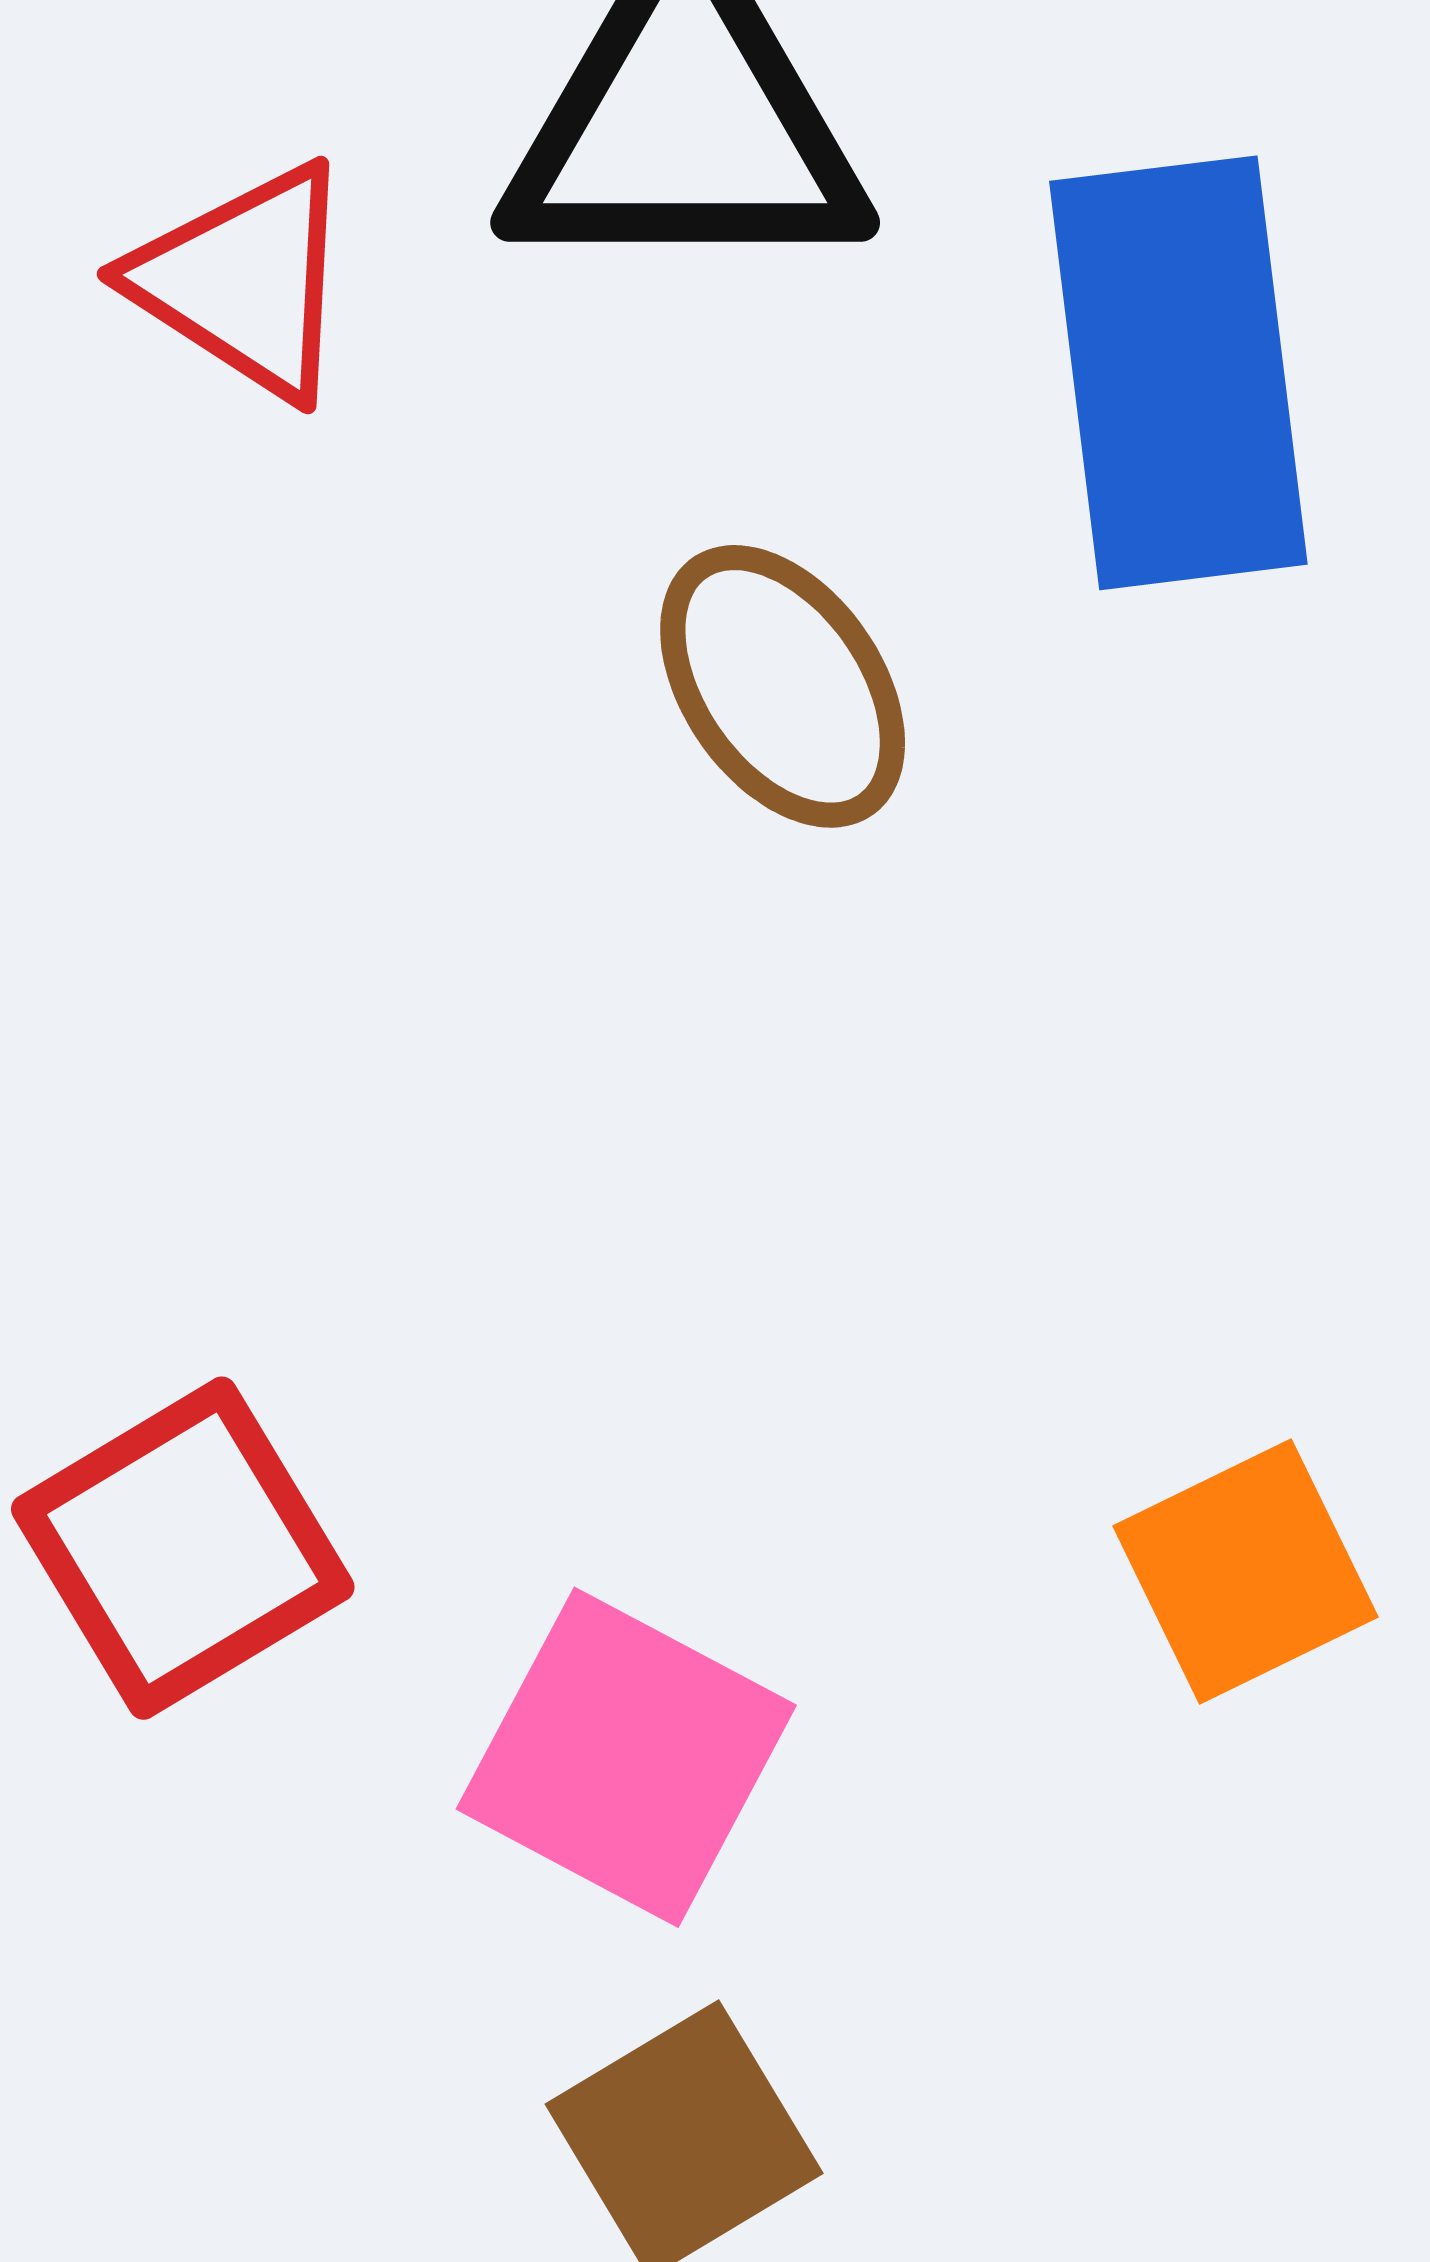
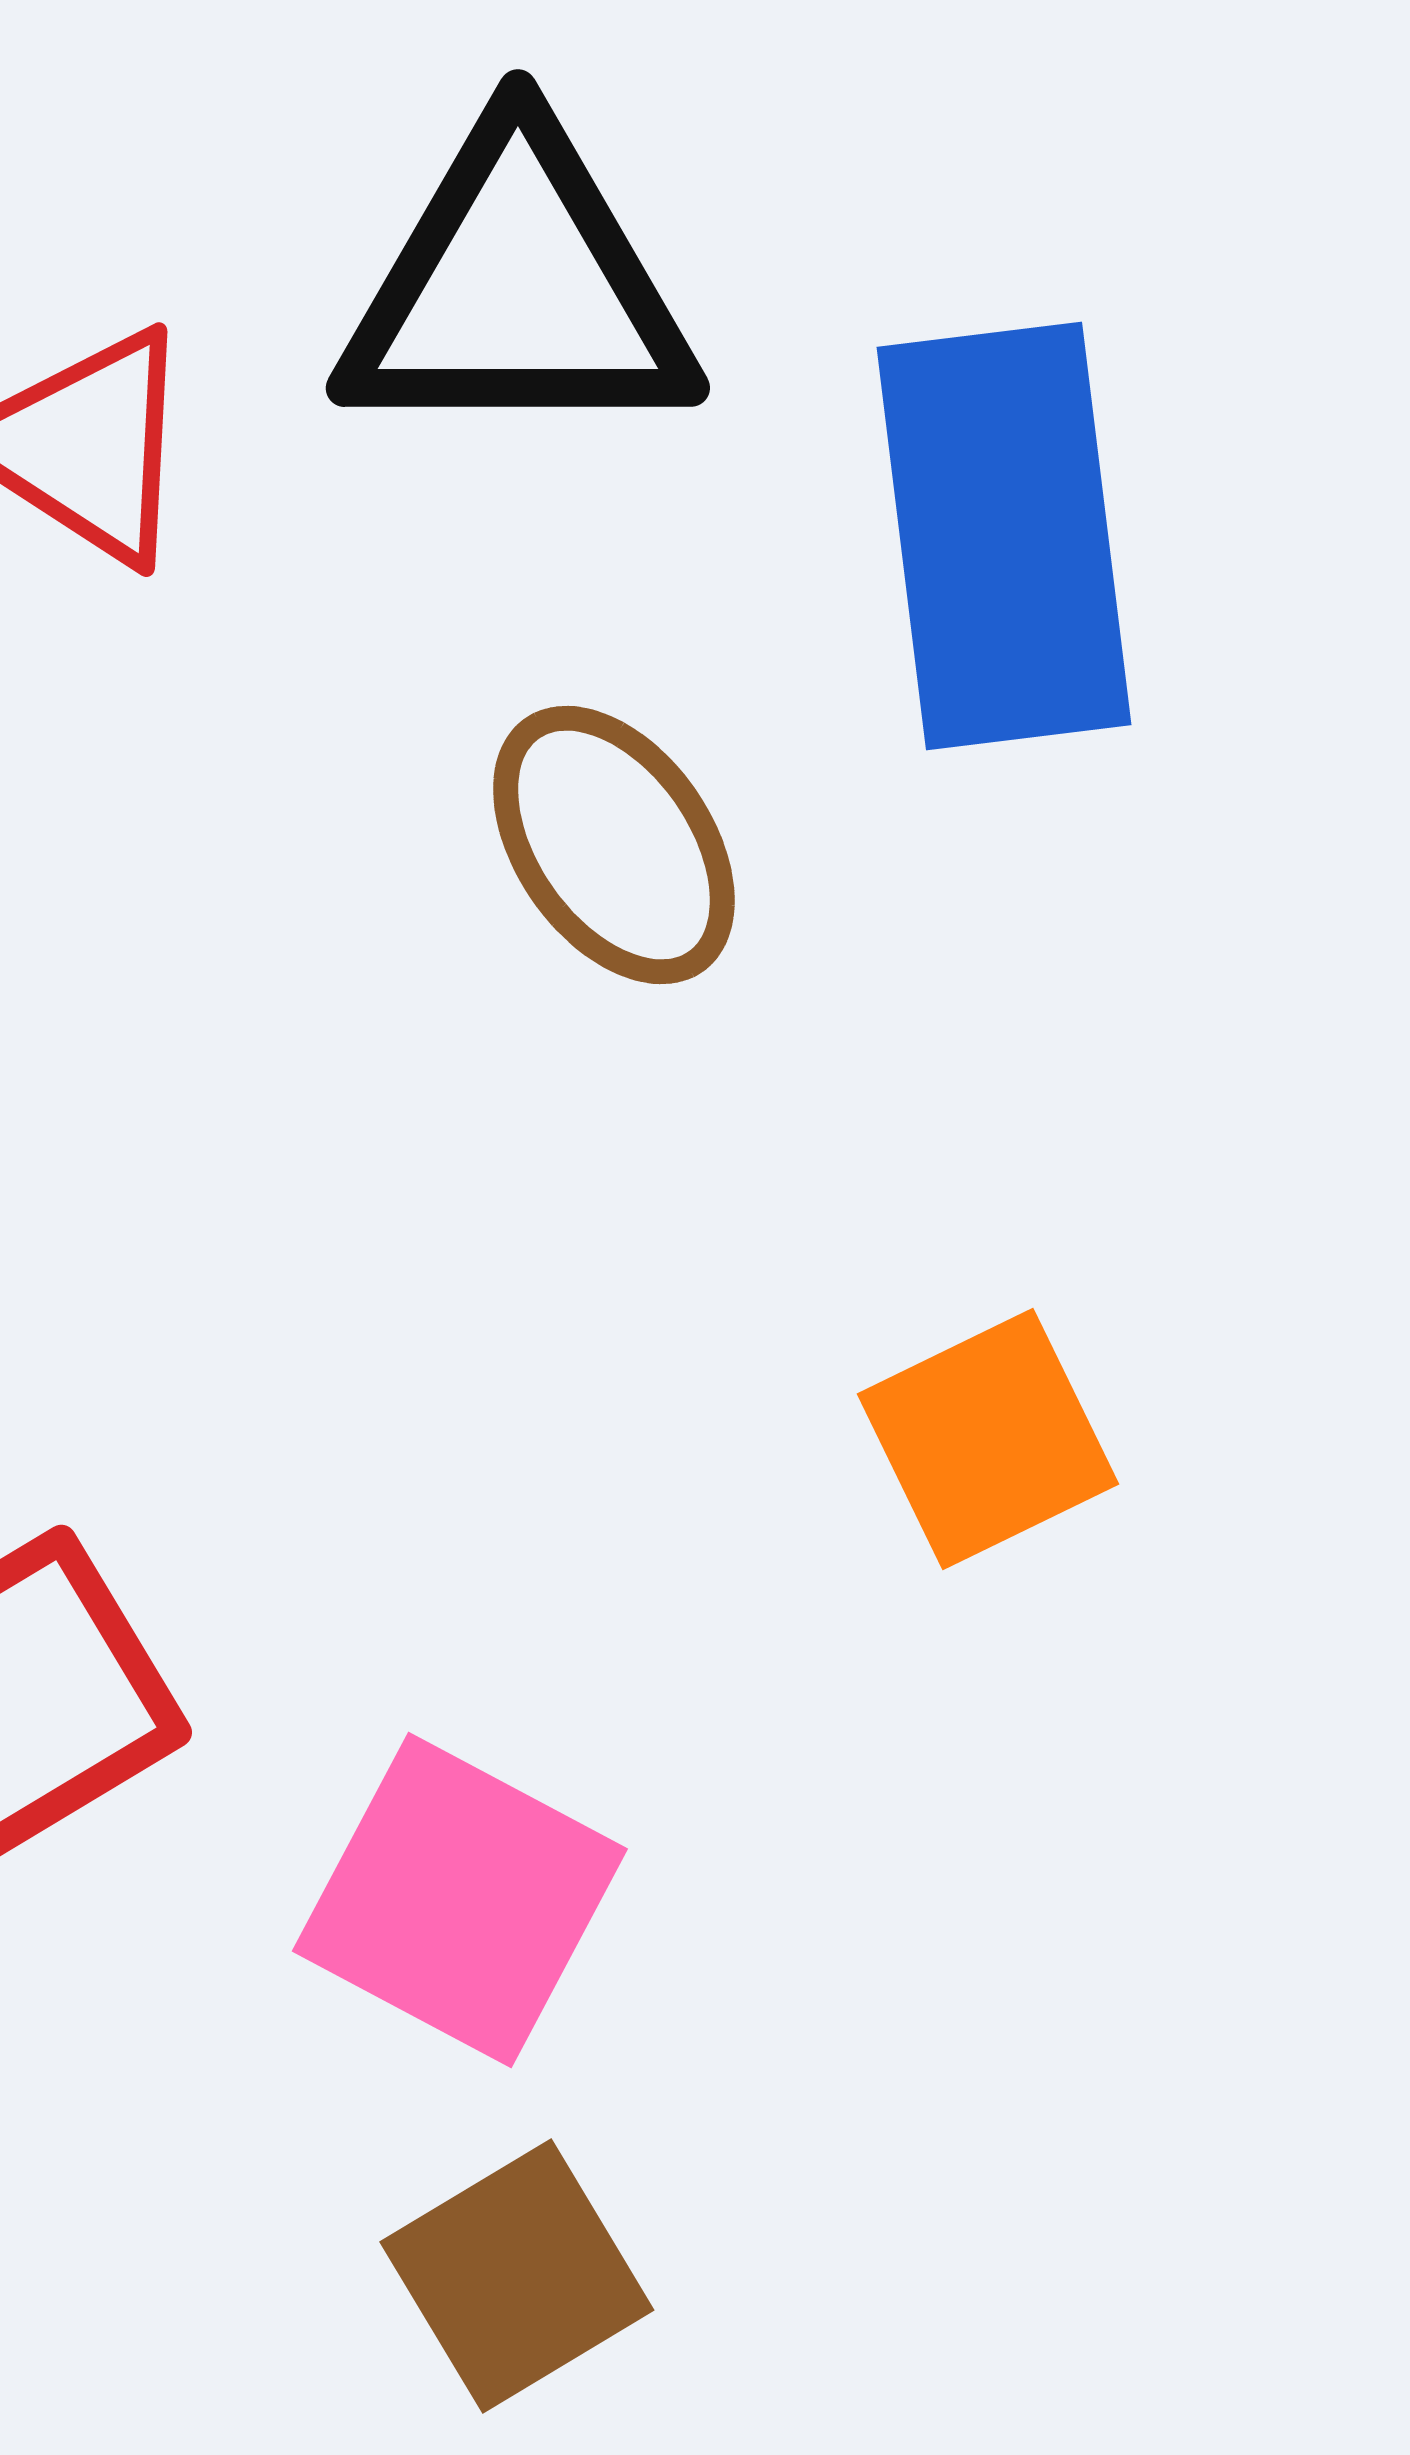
orange square: (1245, 1571) -> (988, 1439), moved

